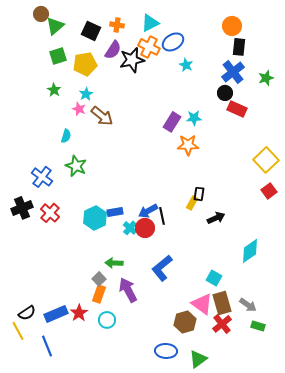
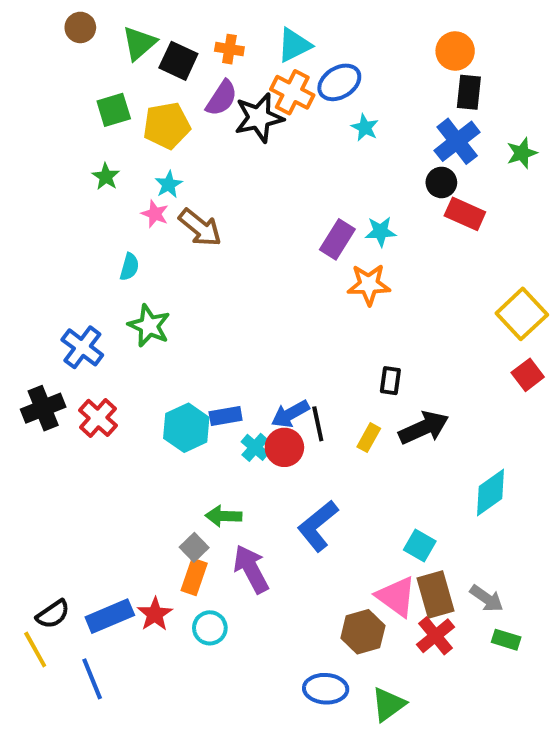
green triangle: (55, 26) -> (139, 43), moved
yellow rectangle: (192, 203) -> (369, 438), moved
black arrow: (216, 218) -> (424, 428), size x1.4

